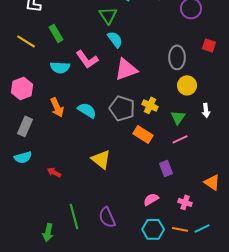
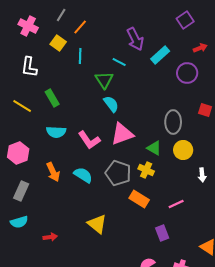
pink L-shape: (87, 59) -> (89, 140), moved
green triangle: (178, 117) -> (154, 148), moved, turned -35
red arrow: (54, 172) -> (50, 237), turned 144

